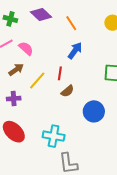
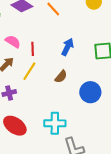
blue arrow: (75, 51) -> (67, 47), moved
red line: (60, 73) -> (33, 49), moved

